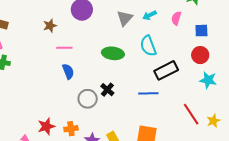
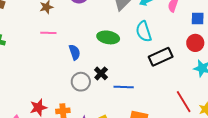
pink line: (64, 48) -> (48, 33), moved
blue semicircle: (68, 71) -> (75, 52), moved
blue line: (148, 93) -> (124, 87), moved

